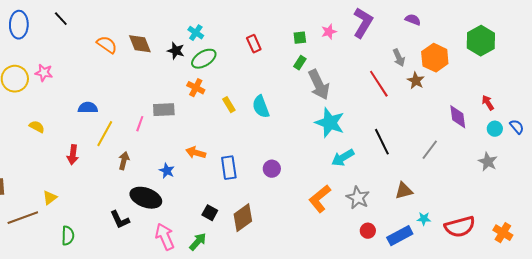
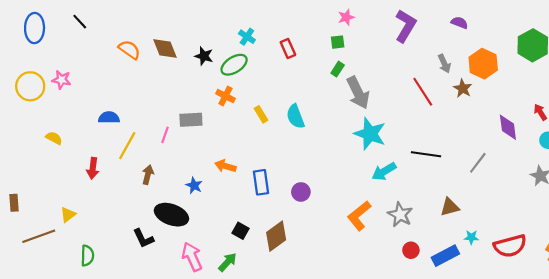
pink star: (329, 32) -> (346, 17), moved
cyan cross: (196, 33) -> (247, 37), moved
black line: (382, 142) -> (426, 154), turned -56
purple circle: (272, 169) -> (301, 192), moved

